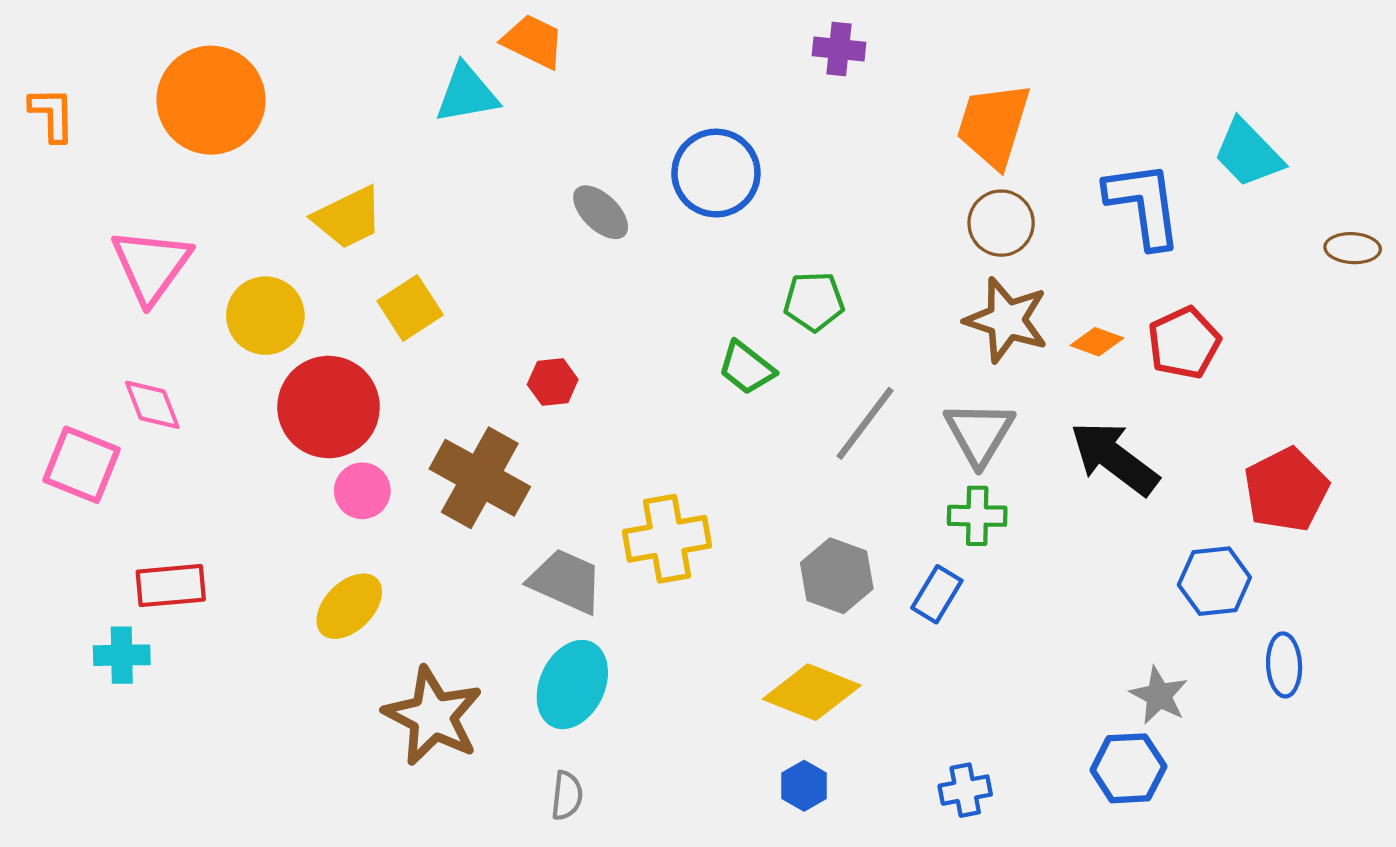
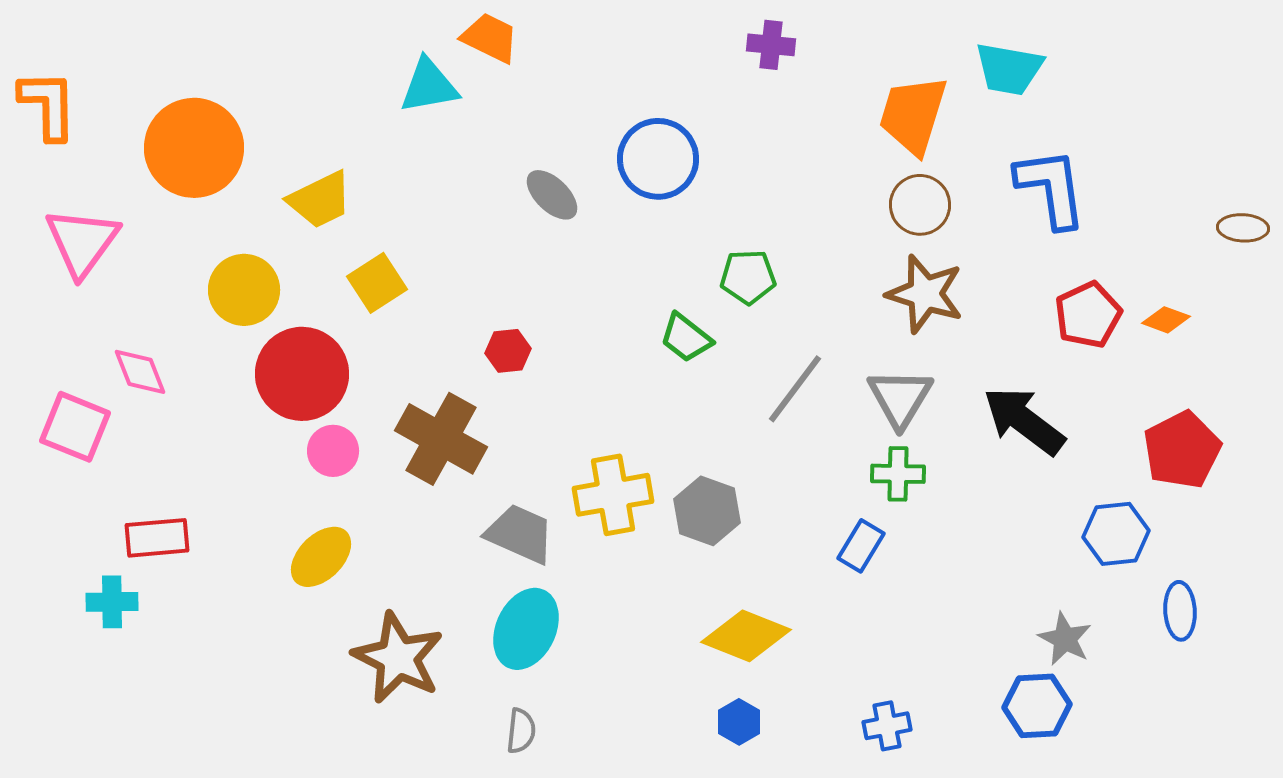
orange circle: (211, 100) -> (194, 148), moved
orange L-shape: (52, 114) -> (48, 105), size x1.4
cyan trapezoid: (1248, 153) -> (1009, 69), moved, turned -36
pink triangle: (151, 266) -> (82, 242), moved
orange diamond: (1097, 342) -> (1166, 320), moved
gray hexagon: (837, 576) -> (707, 511), moved

